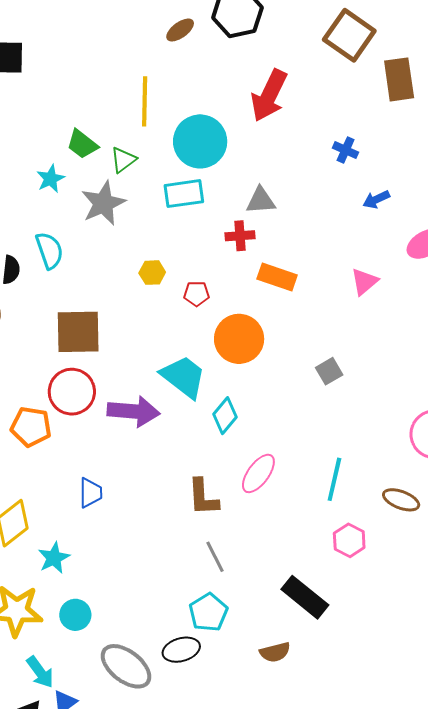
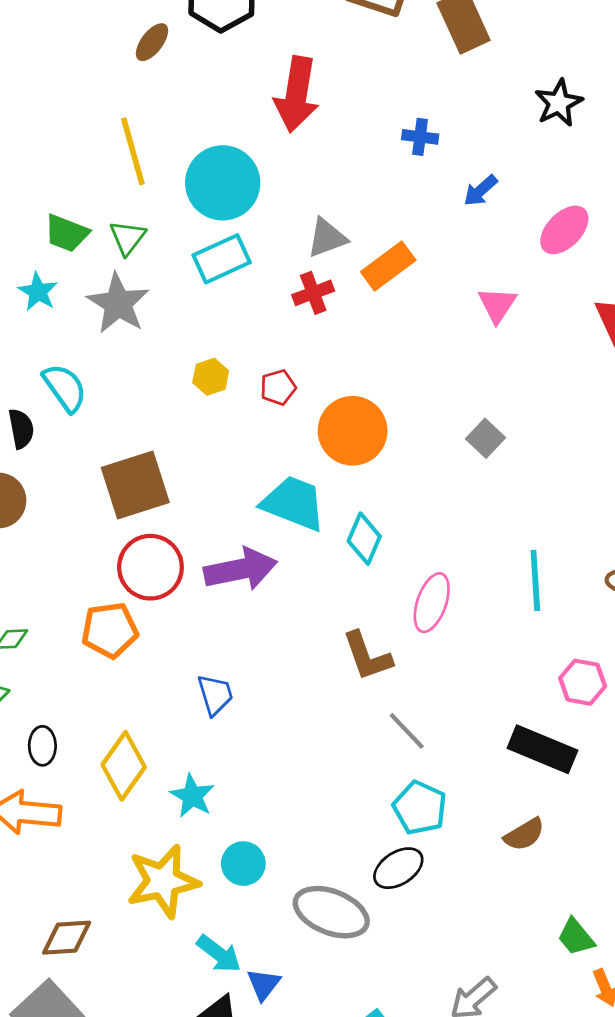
orange rectangle: (277, 277) -> (388, 266), moved, turned -39
pink hexagon: (349, 540) -> (583, 682), moved

